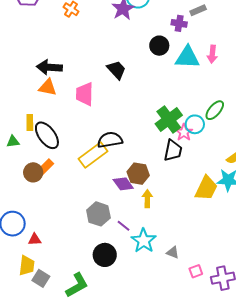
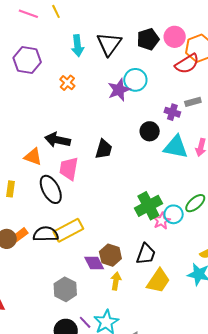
black arrow: (49, 67) -> (58, 140), moved
black trapezoid: (116, 70) -> (104, 149), turned 50
black ellipse: (47, 135) -> (51, 189), moved
black semicircle: (110, 140) -> (46, 234), moved
black trapezoid: (173, 150) -> (146, 254), moved
yellow trapezoid: (206, 188) -> (158, 281), moved
purple line: (124, 226) -> (85, 322), moved

